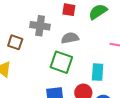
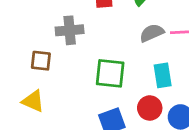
gray semicircle: (70, 38) -> (152, 33), moved

